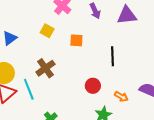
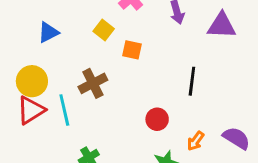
orange square: (76, 40) -> (132, 50), moved
orange arrow: (121, 97) -> (196, 141), turned 88

